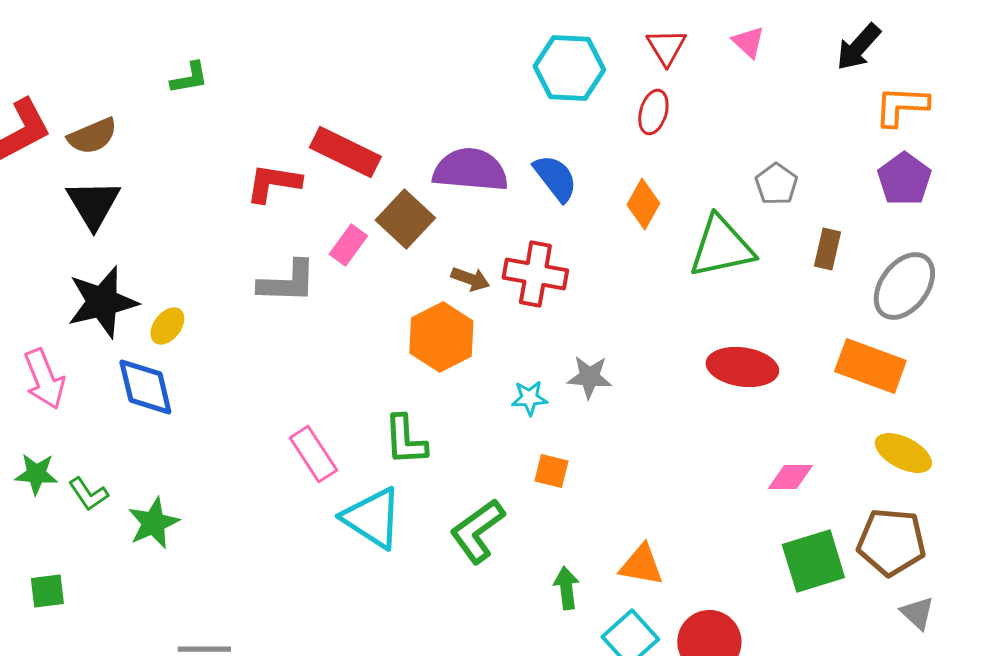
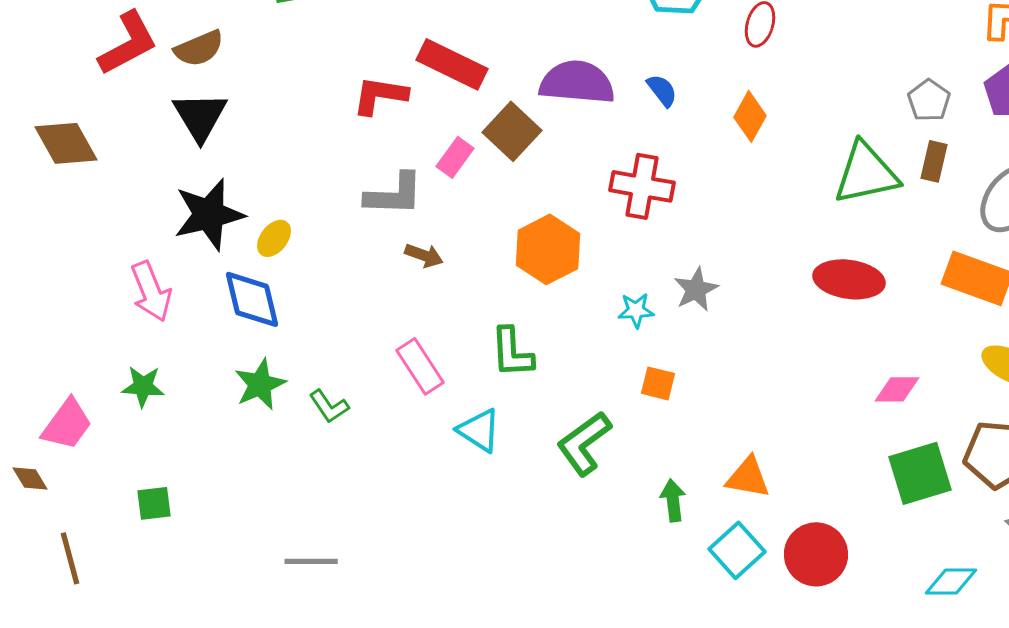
blue semicircle: (555, 178) -> (662, 90), size x0.7
gray pentagon: (776, 184) -> (929, 100), moved
green triangle: (721, 247) -> (866, 173), moved
brown arrow: (470, 279) -> (424, 255), moved
gray star: (589, 377) -> (696, 289), turned -30
green L-shape: (88, 494) -> (329, 406), moved
cyan triangle: (372, 518) -> (479, 430), size x0.7
green star: (153, 523) -> (260, 384), moved

